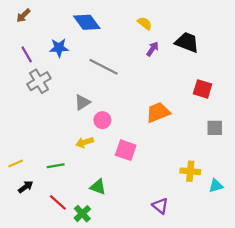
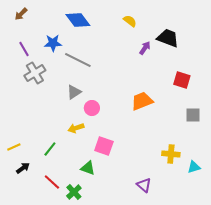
purple arrow: (152, 49) -> (145, 48), moved
gray line: (103, 67) -> (78, 60), moved
pink square: (126, 150) -> (104, 146), moved
green line: (56, 166) -> (50, 149), turned -42

